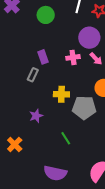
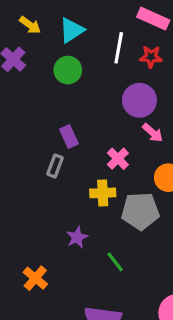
pink cross: (73, 57) -> (118, 159), moved, turned -32
purple star: (36, 116) -> (77, 237), moved

